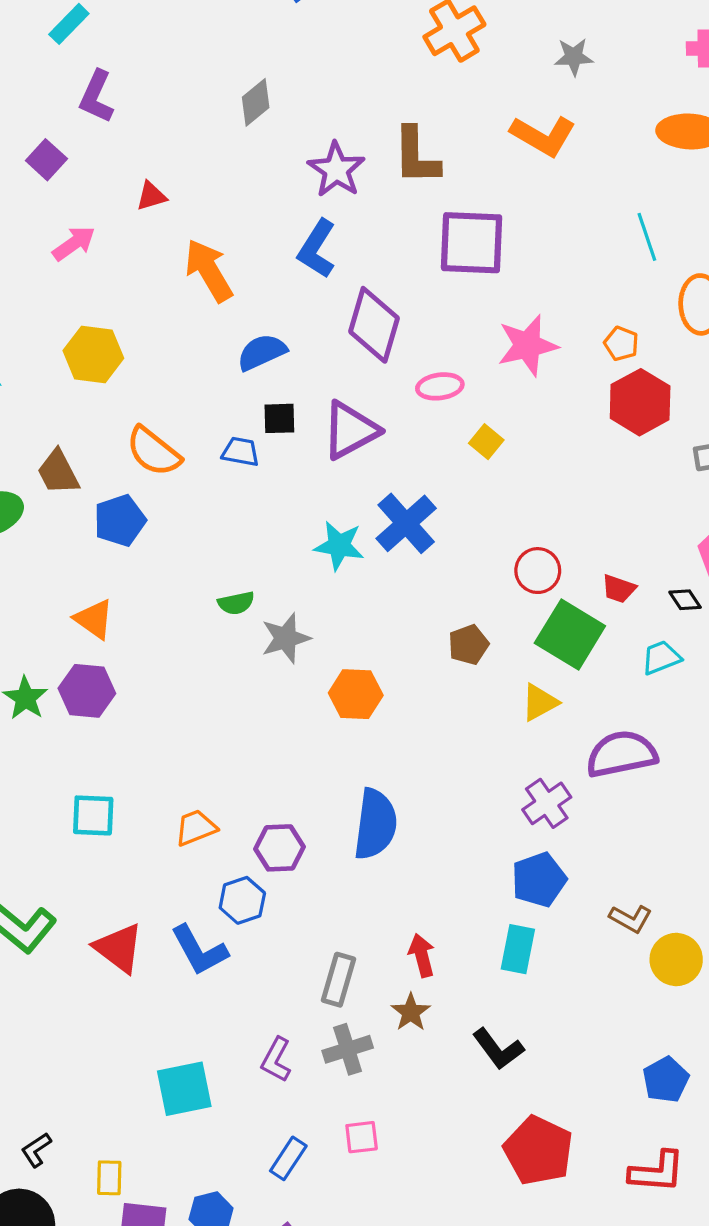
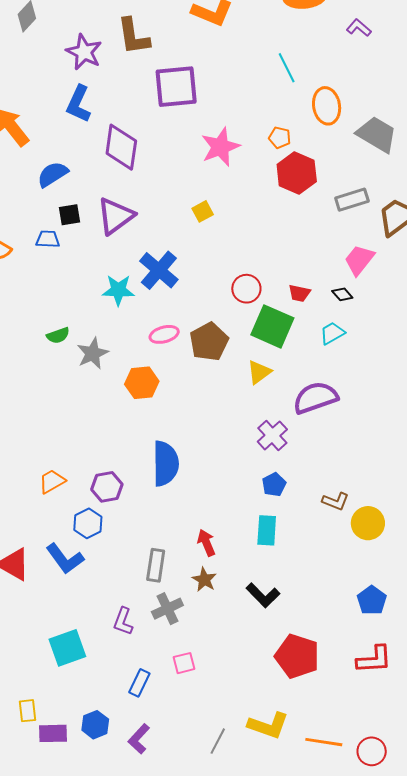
pink ellipse: (440, 386) -> (164, 334), moved
yellow square: (486, 442) -> (203, 211), turned 30
brown pentagon: (468, 645) -> (209, 342), size x1.5
blue pentagon: (539, 880) -> (274, 485), size x0.7

